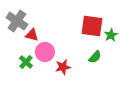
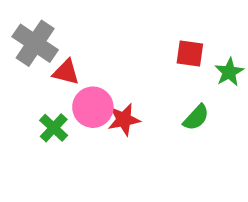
red square: (92, 26) -> (190, 54), size x0.6
red star: (63, 67) -> (124, 120), moved

